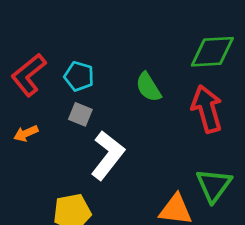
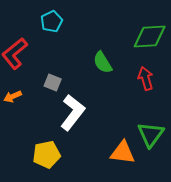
cyan pentagon: (79, 76) -> (52, 21), moved, turned 30
red arrow: (207, 109) -> (146, 78), size x0.7

